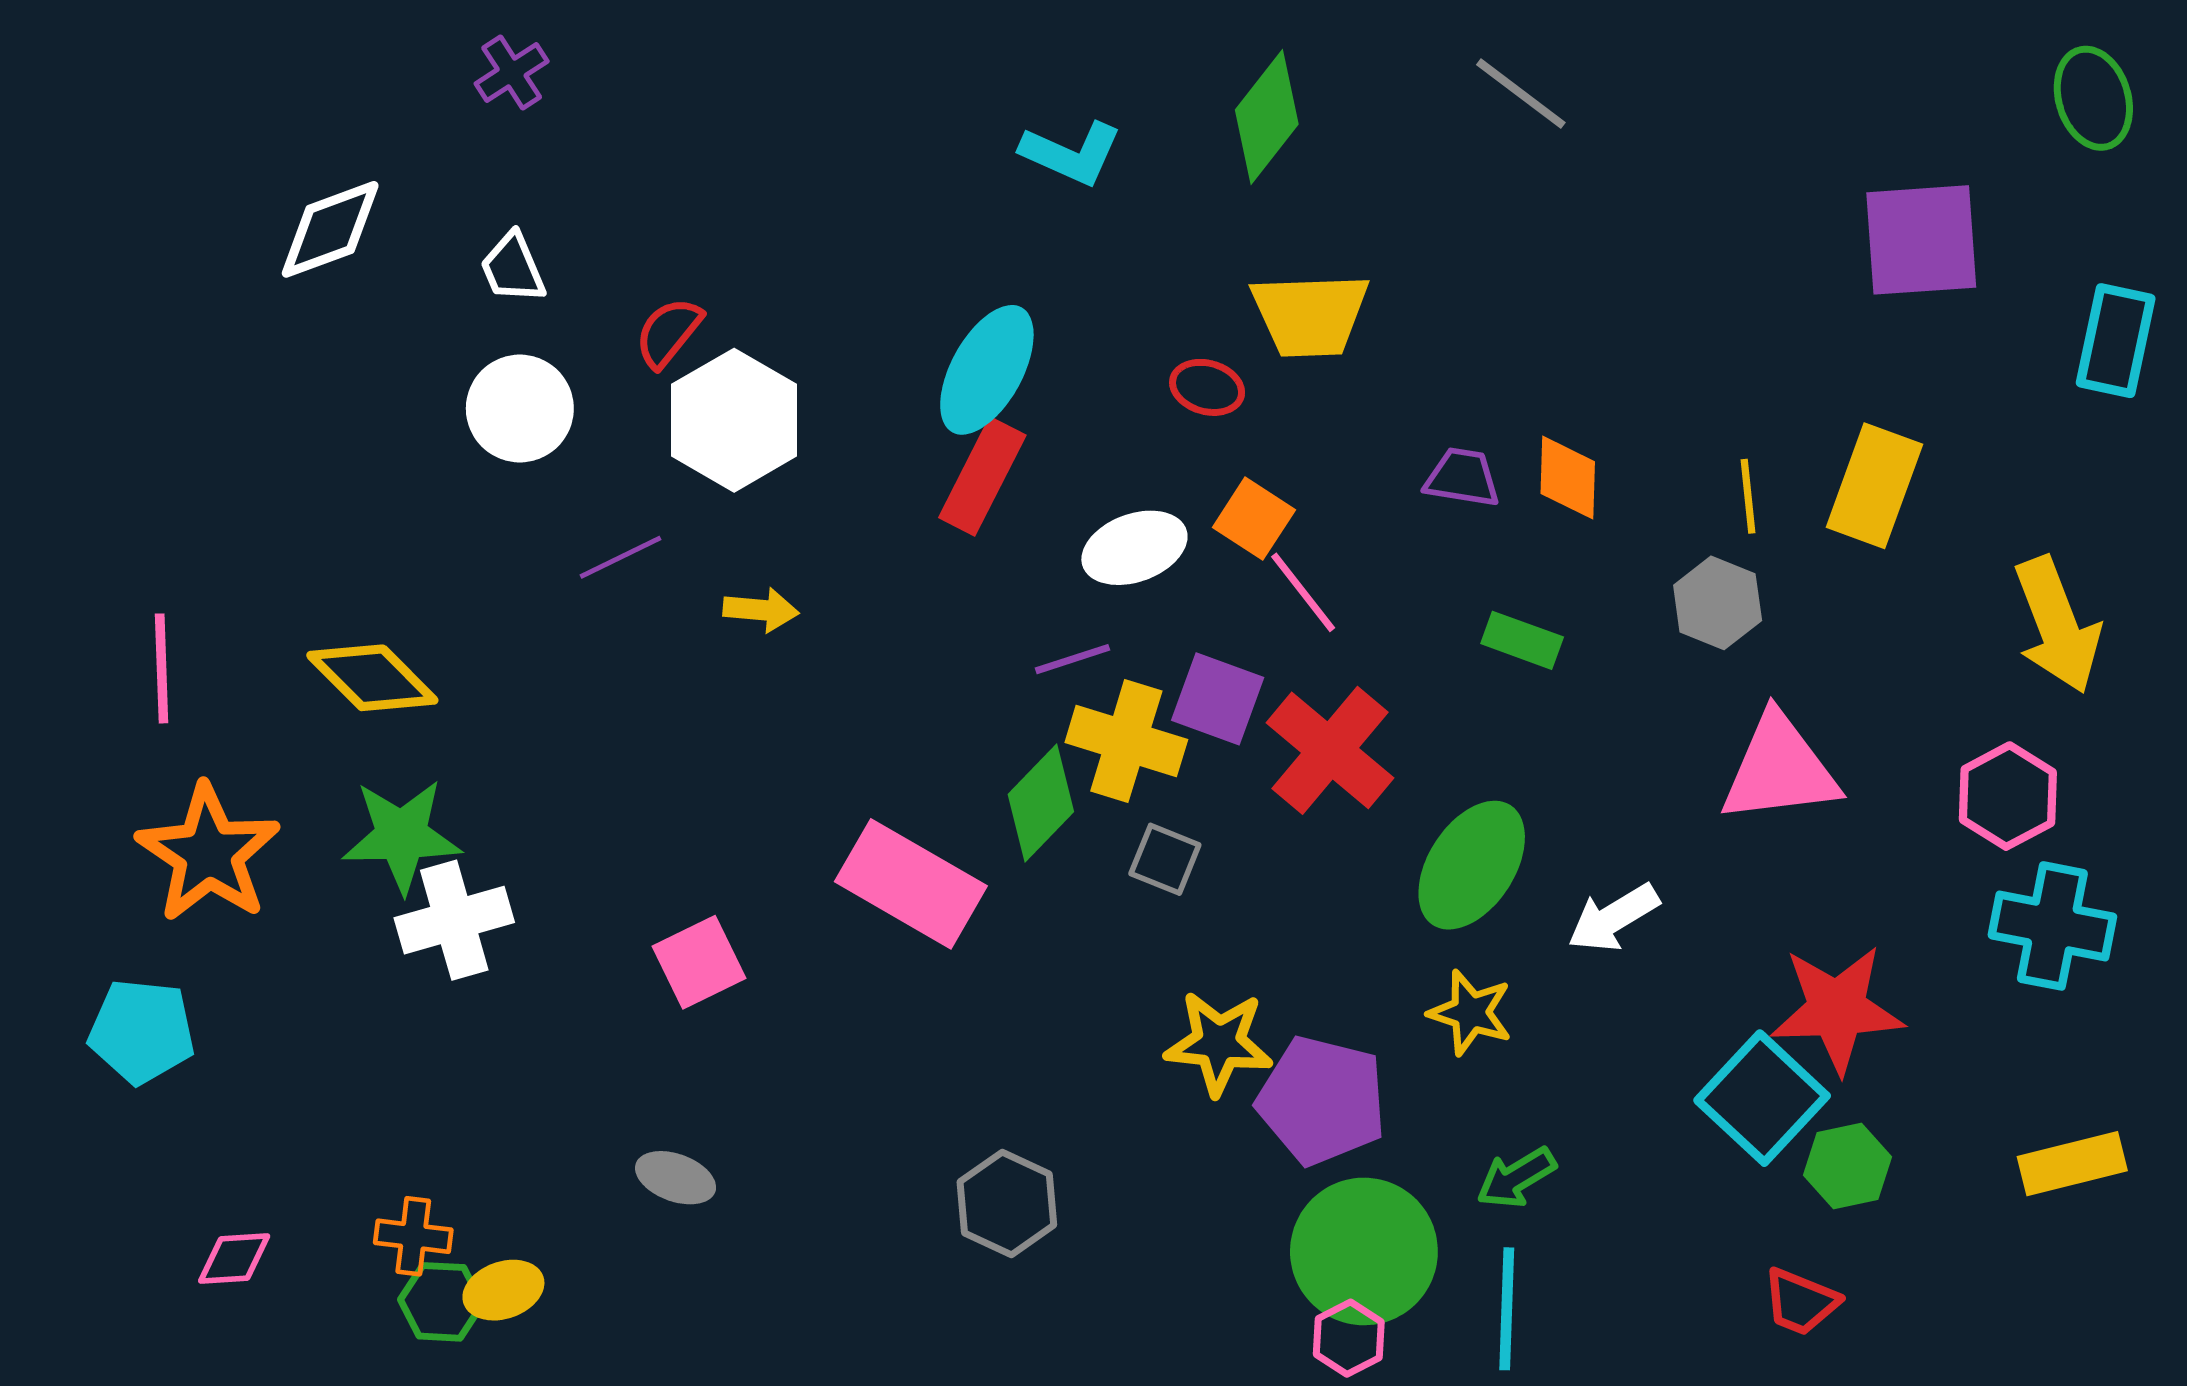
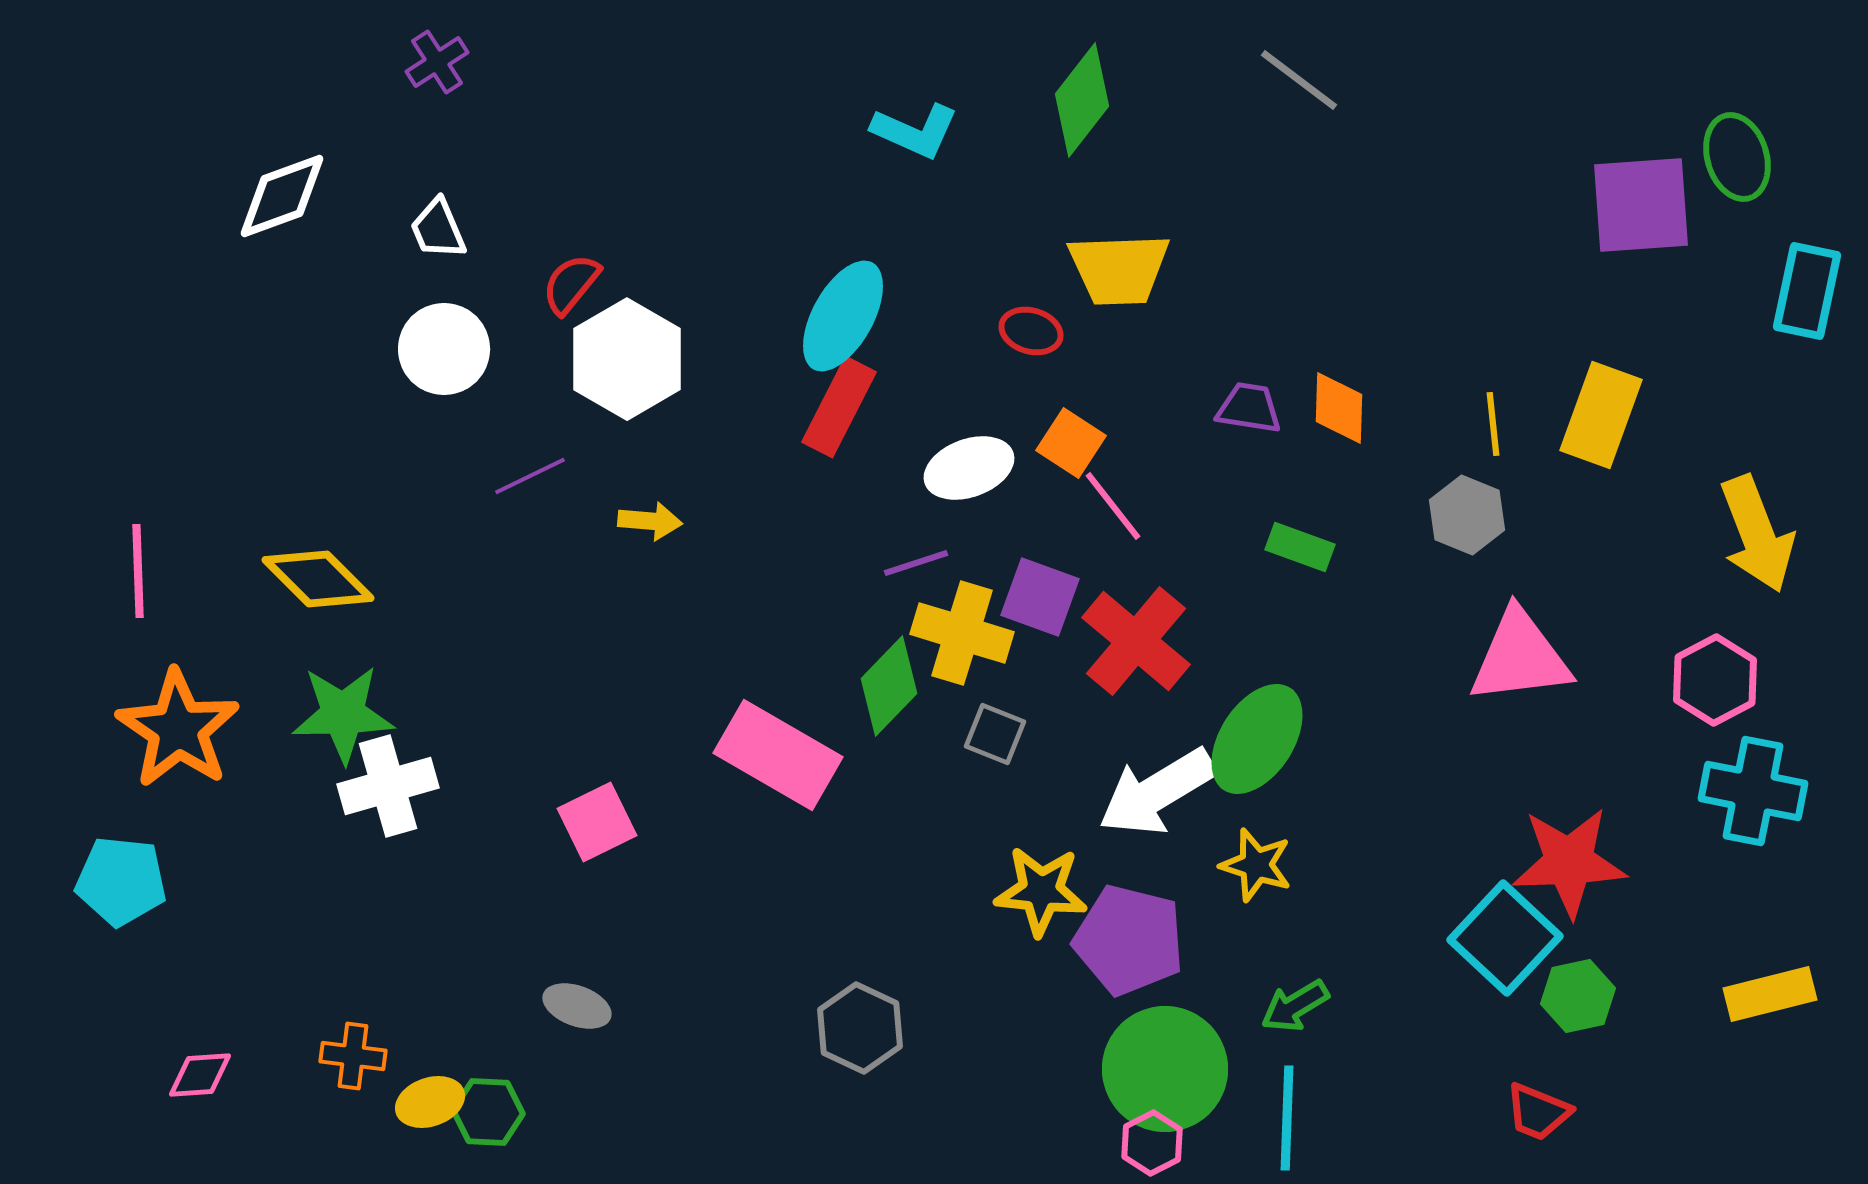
green ellipse: (2093, 98) -> (1737, 157), moved
white arrow: (1613, 918) -> (1157, 792), moved, size x1.5
green hexagon: (441, 1302) -> (488, 1112), moved

